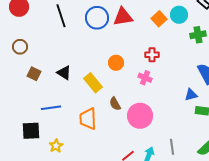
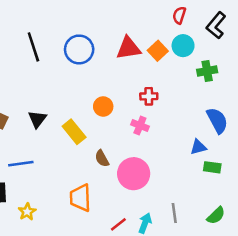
red triangle: (123, 17) -> (129, 48), moved
black triangle: (64, 73) -> (37, 119), turned 35
orange trapezoid: (88, 119) -> (80, 198), moved

